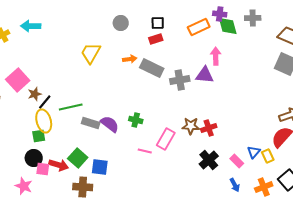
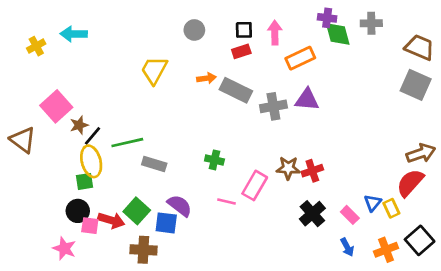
orange rectangle: (199, 27) -> (300, 58), moved
pink arrow: (216, 56) -> (275, 33), moved
purple semicircle: (110, 124) -> (180, 206), moved

